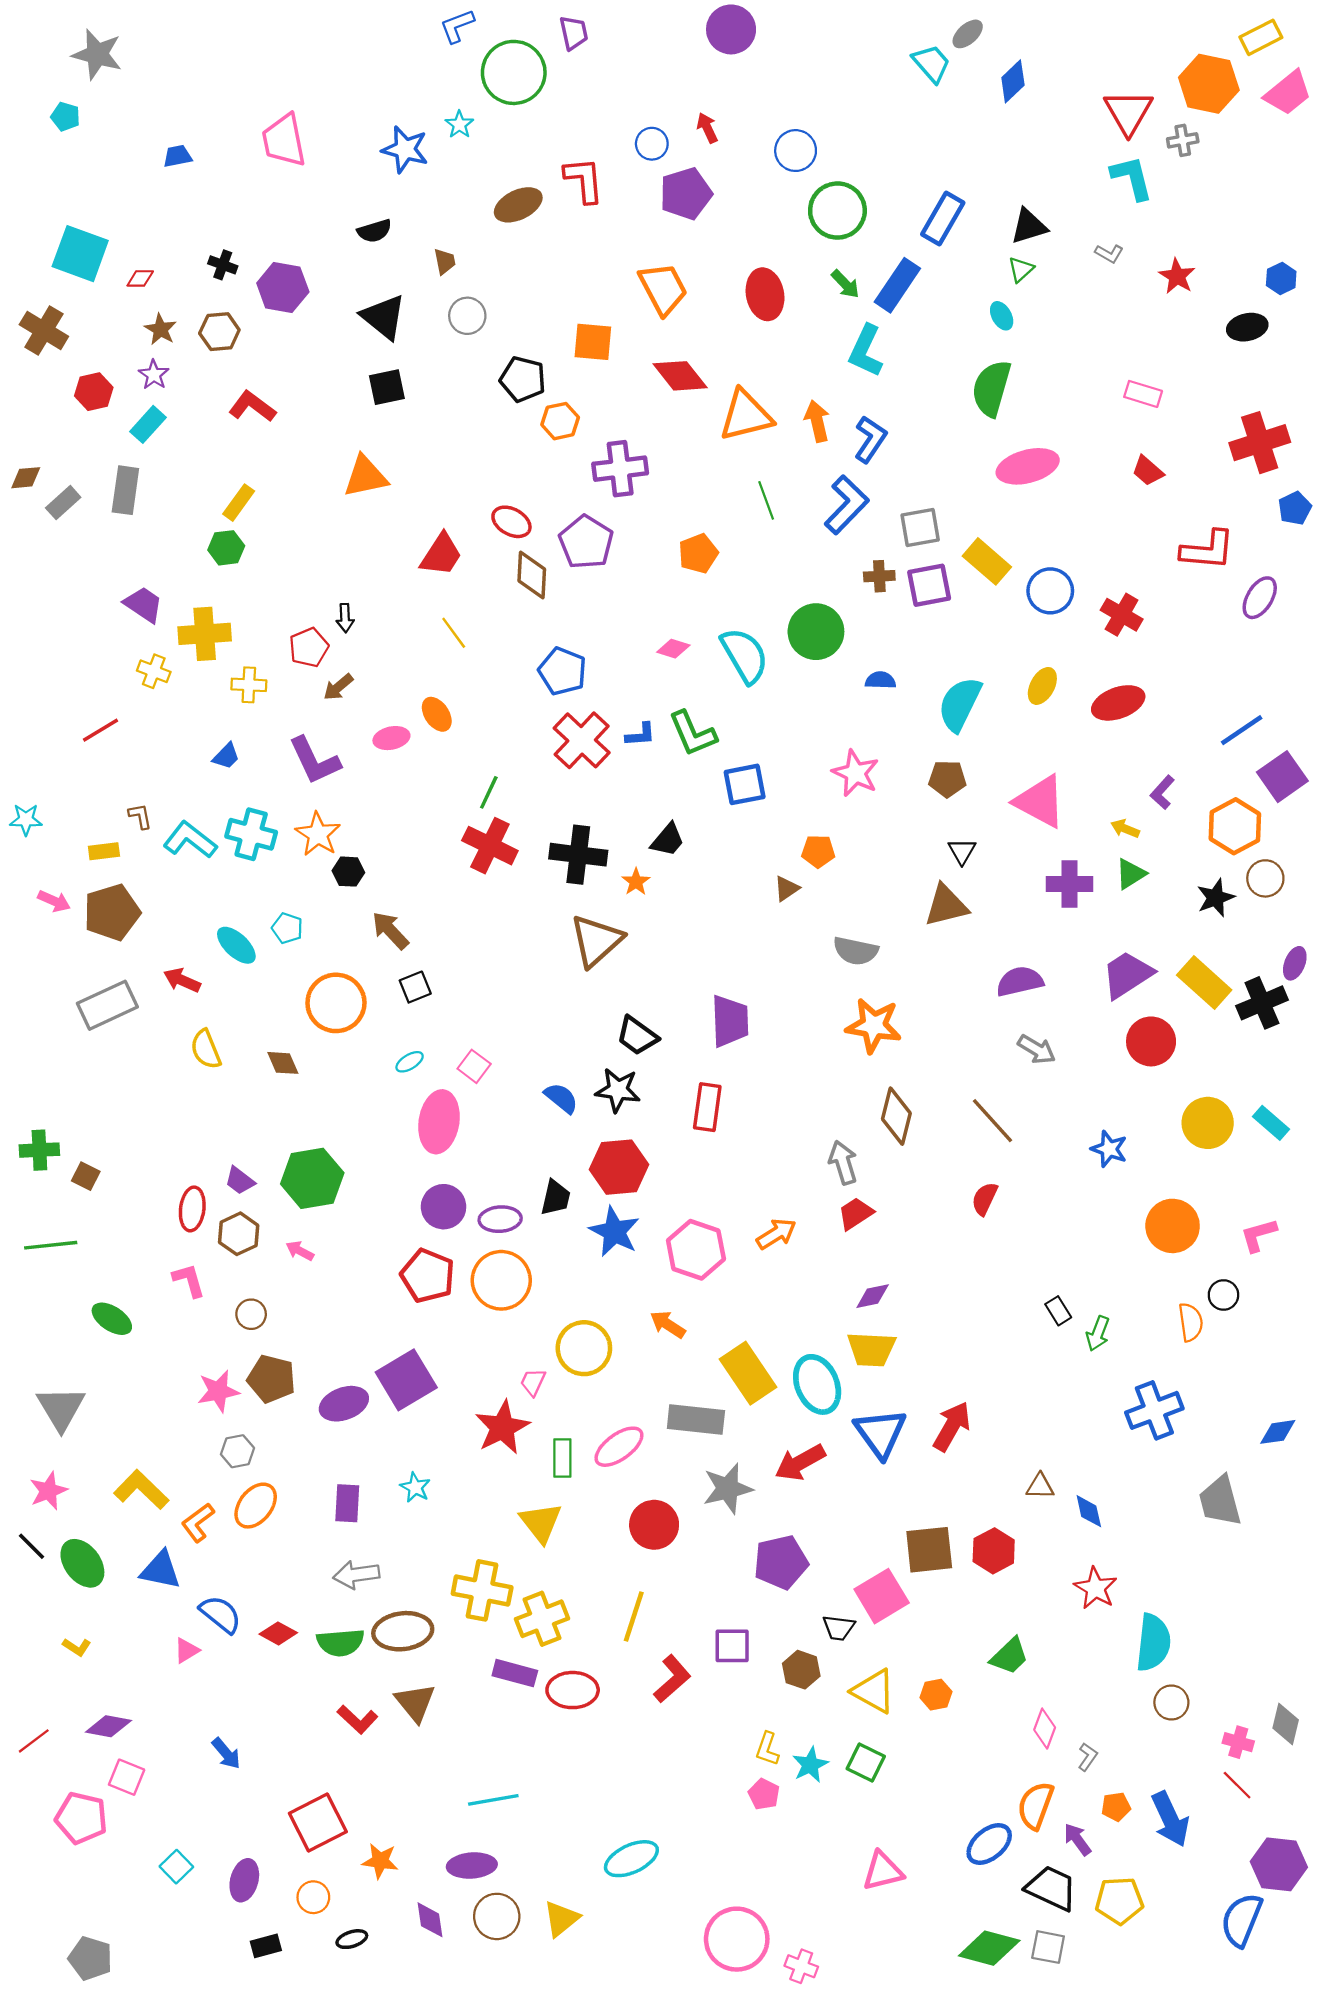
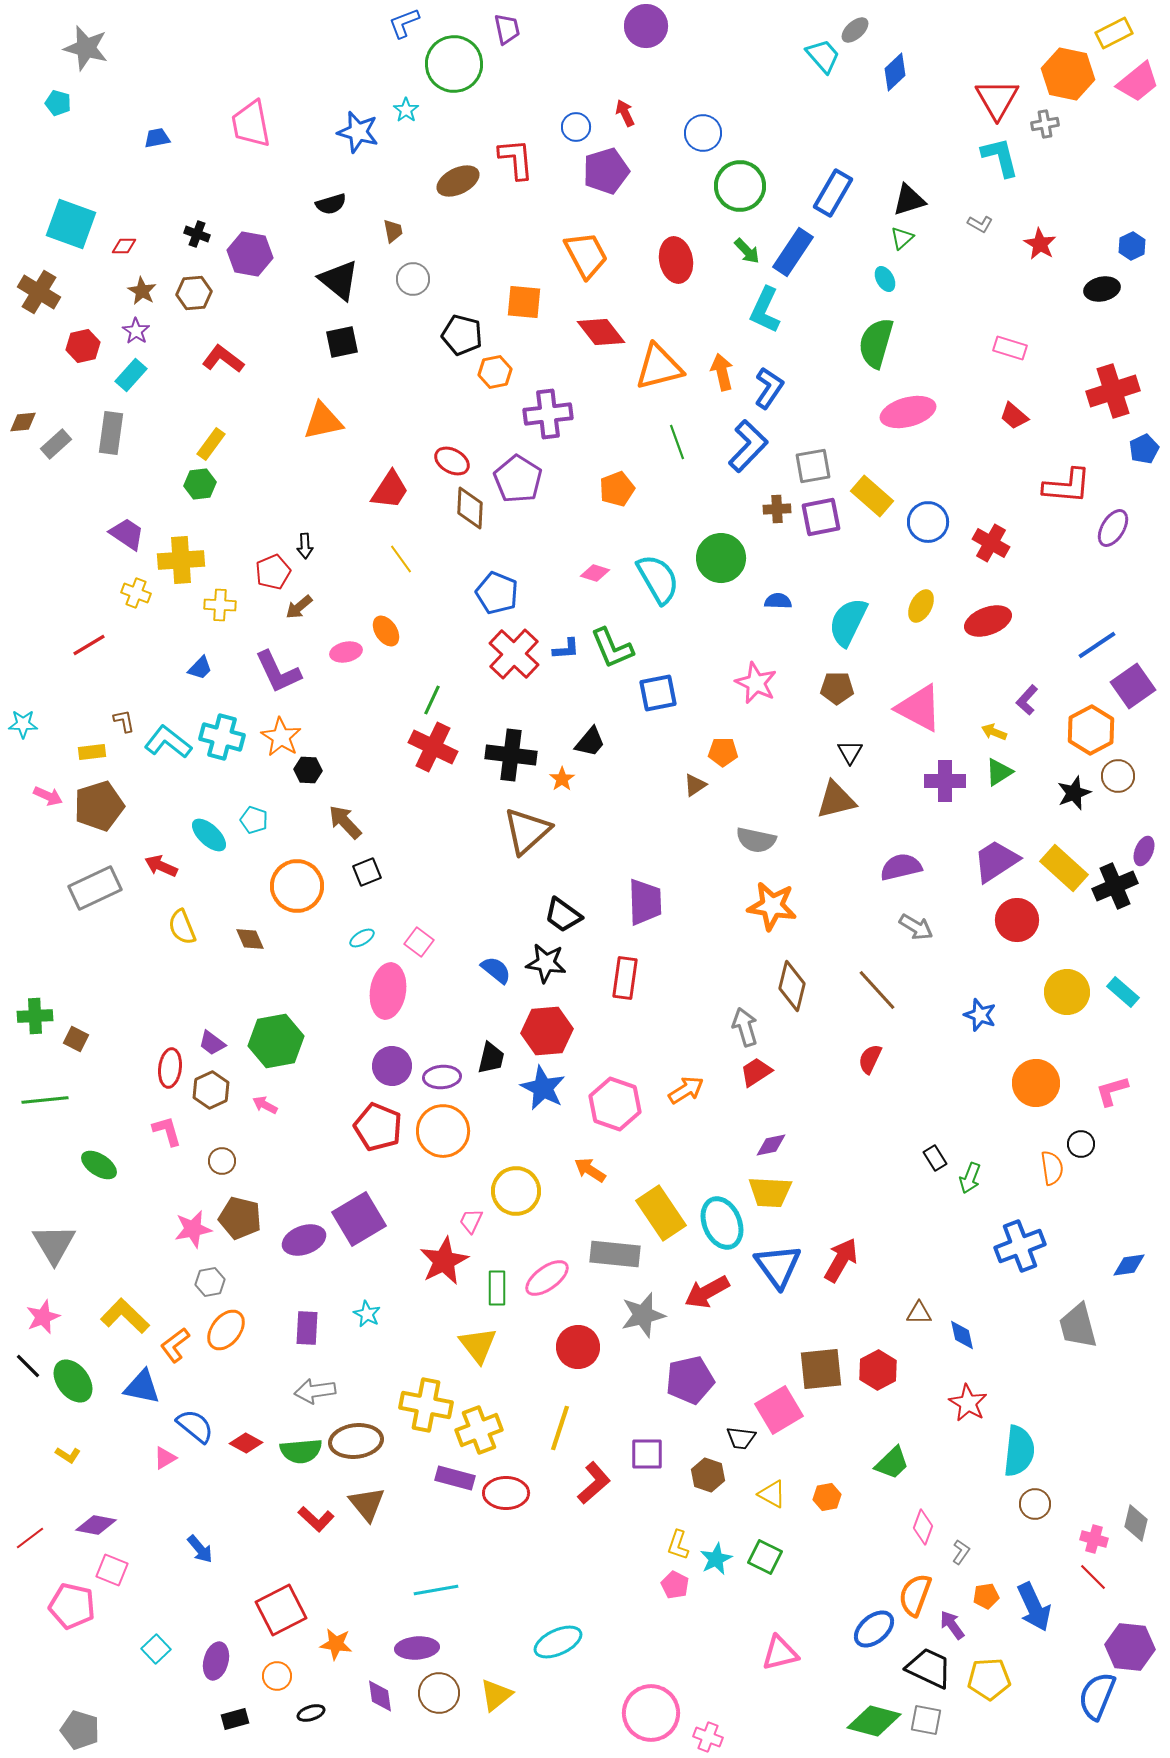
yellow triangle: (874, 1691) -> (772, 1494), size x0.7

